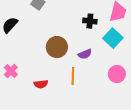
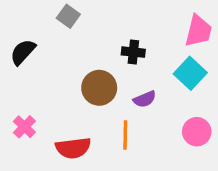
black cross: (90, 21) -> (133, 52), moved
red semicircle: (41, 84) -> (73, 148), size x1.5

